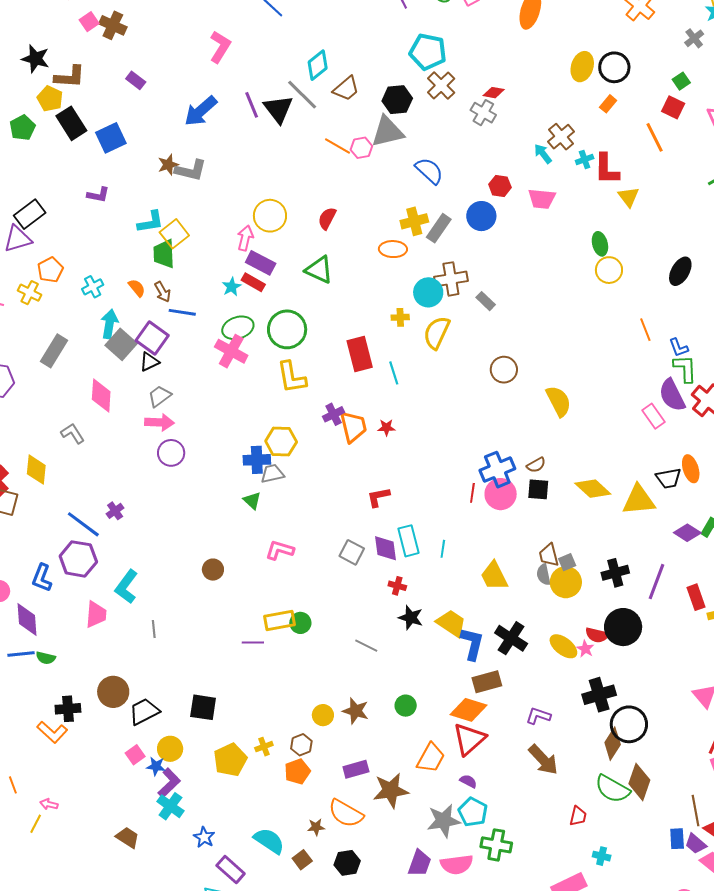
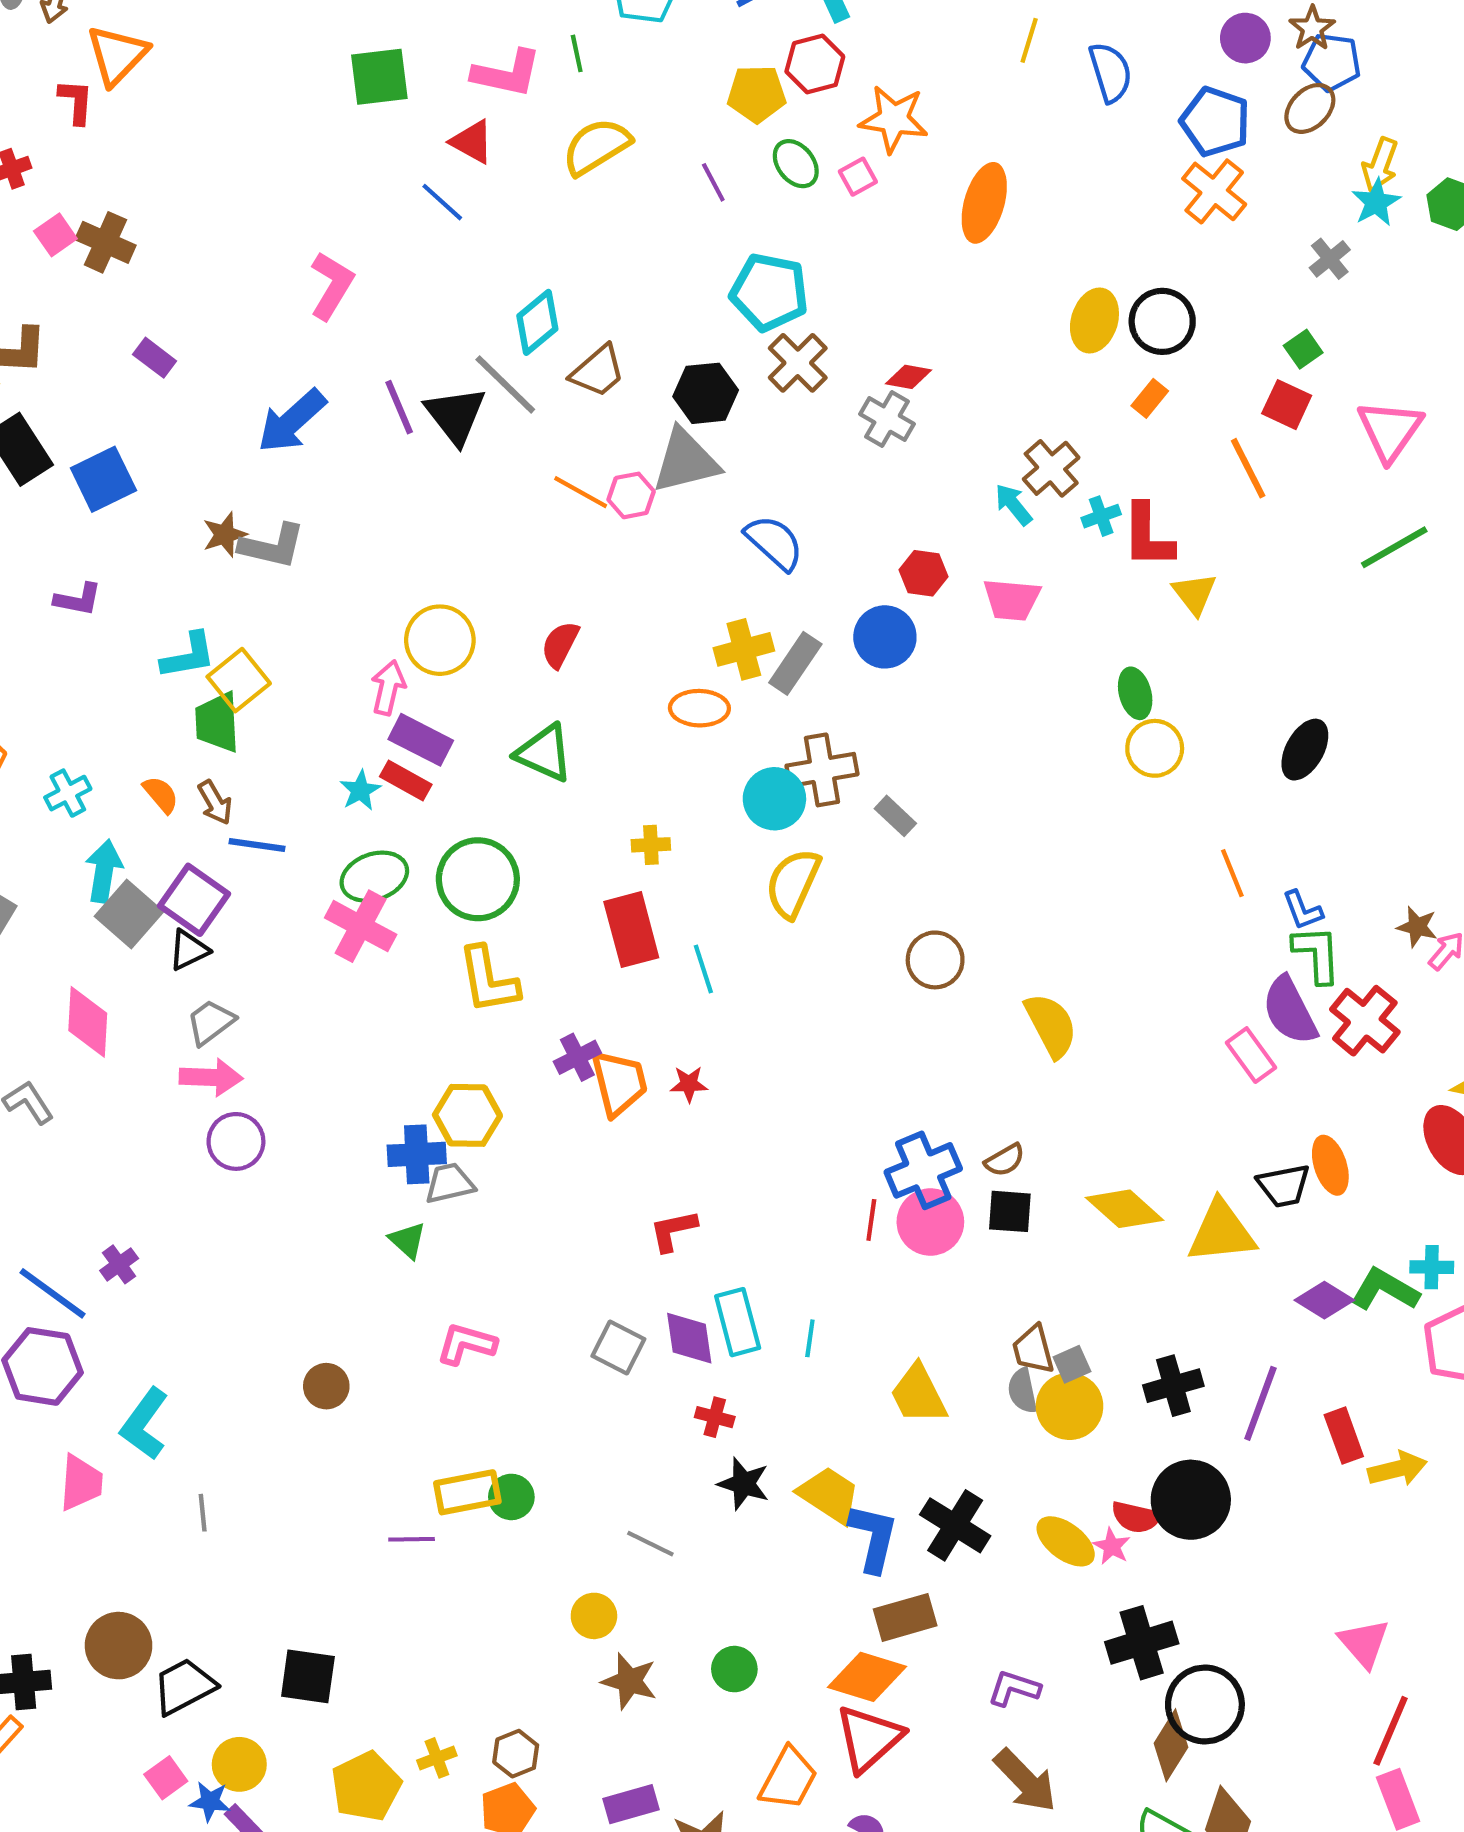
yellow cross: (400, 317) -> (651, 845), moved
yellow circle: (323, 715) -> (594, 1616), moved

